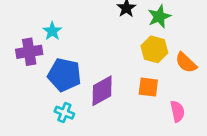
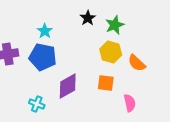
cyan star: (52, 31) -> (45, 31), moved
blue pentagon: (64, 75) -> (43, 57), moved

